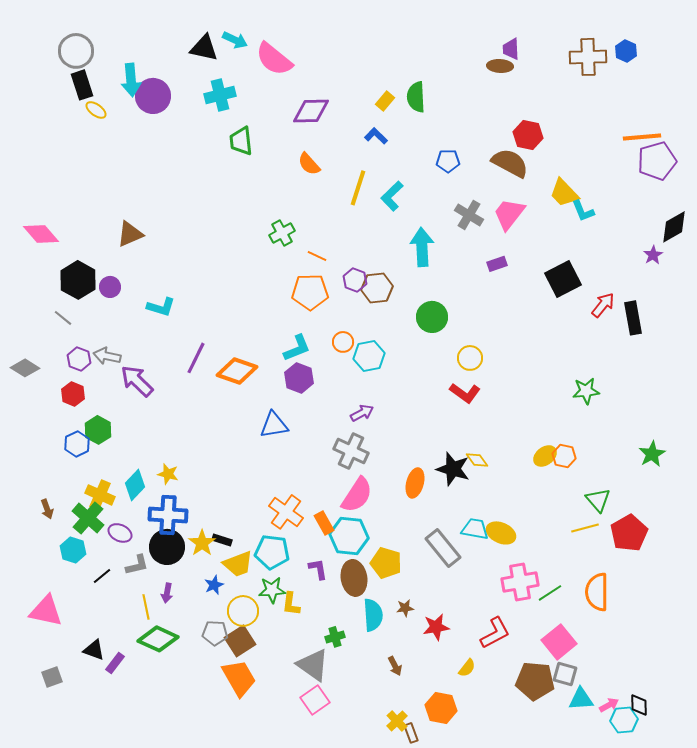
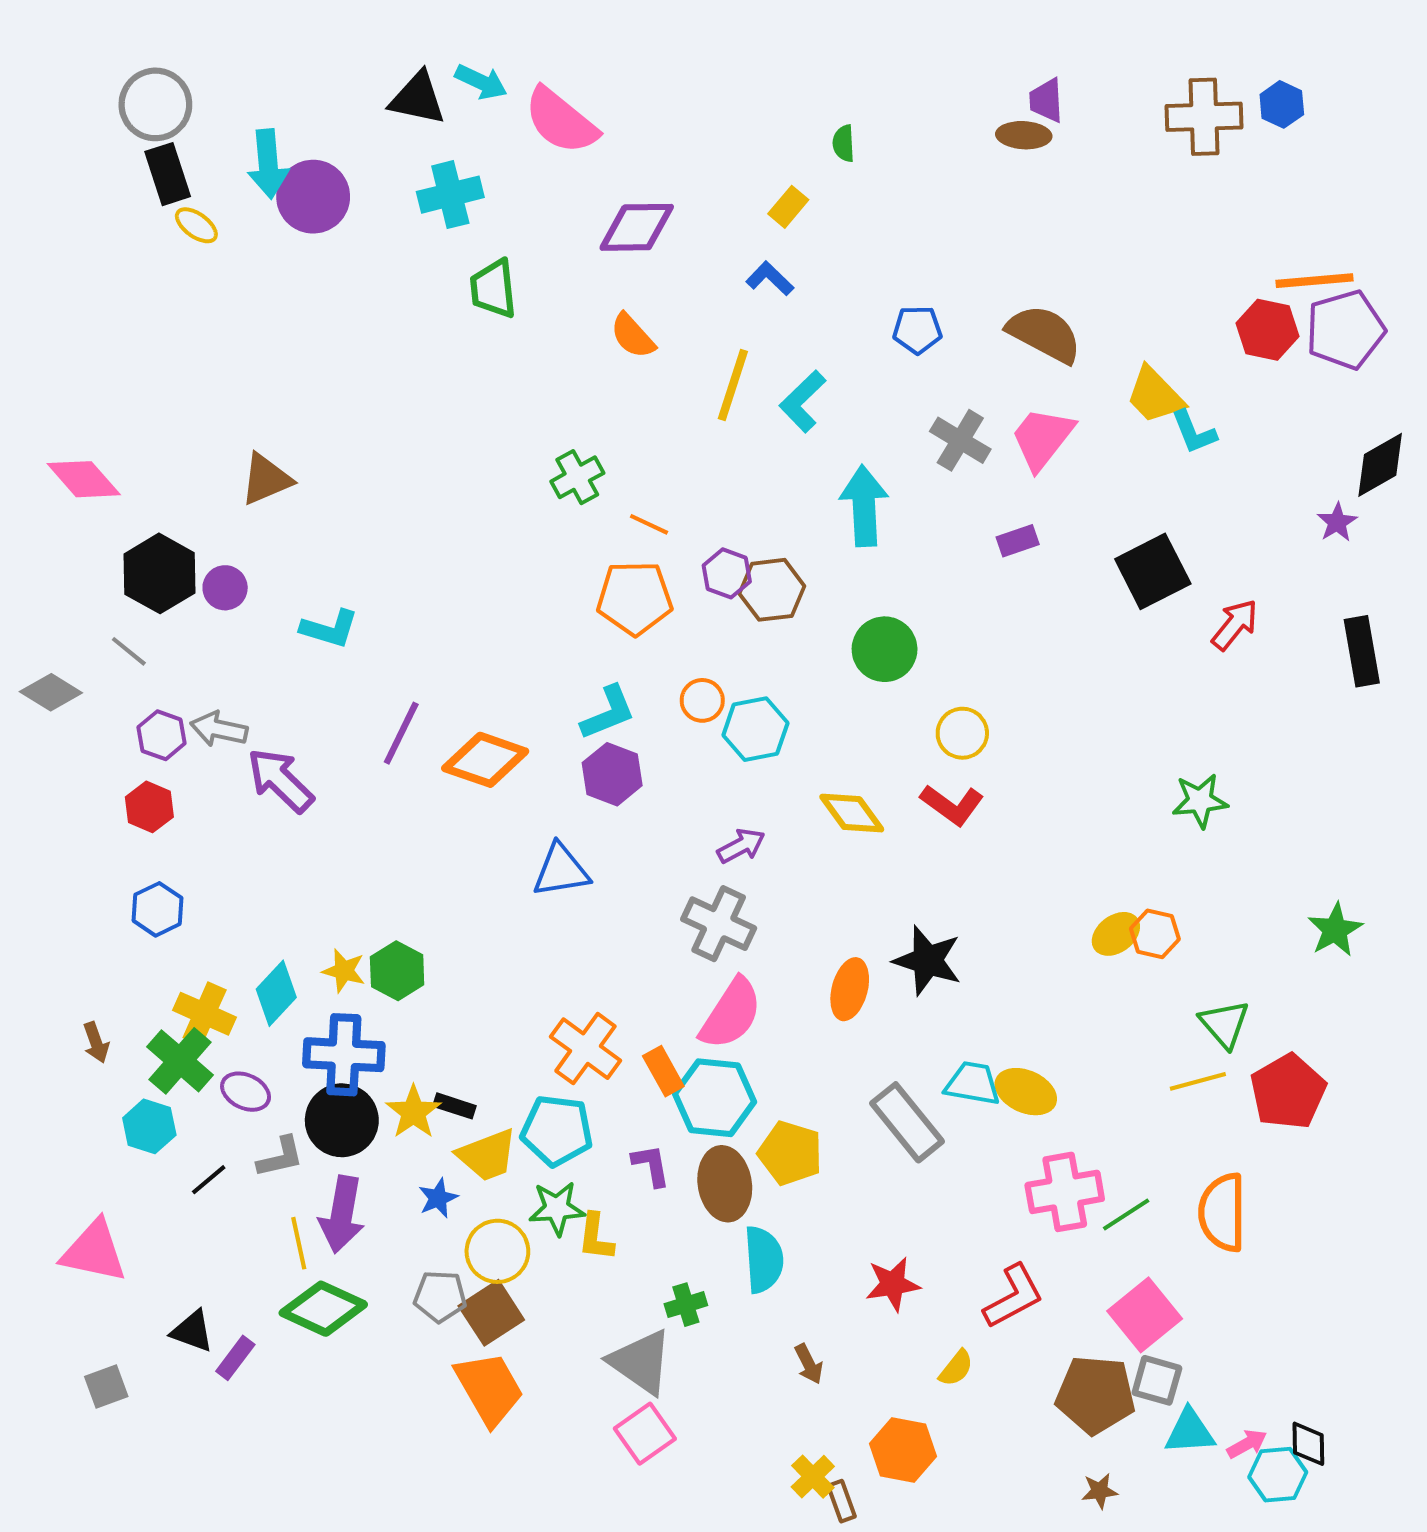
green semicircle: (416, 97) -> (844, 143), moved, size x0.6
red hexagon: (528, 135) -> (1267, 330), moved
black rectangle: (633, 318) -> (1362, 651), moved
gray diamond: (25, 368) -> (51, 692), moved
green hexagon: (98, 430) -> (397, 971), moved
yellow diamond: (477, 460) -> (852, 813), moved, size x1.4
purple arrow: (167, 593) -> (342, 1214), size x1.8
brown star: (405, 608) -> (1100, 1491), moved

